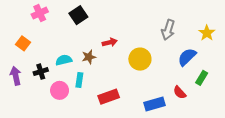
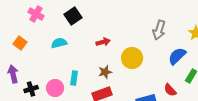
pink cross: (40, 13) -> (36, 14), turned -35
brown star: (89, 57) -> (105, 72), moved
cyan semicircle: (64, 60) -> (59, 43), moved
black cross: (41, 72) -> (31, 89), moved

